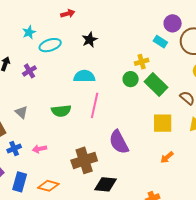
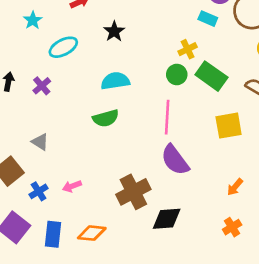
cyan star: (29, 32) -> (33, 20), moved
pink line: (95, 105) -> (167, 117), moved
green semicircle: (61, 111) -> (106, 118), moved
orange arrow: (167, 157) -> (235, 187), moved

